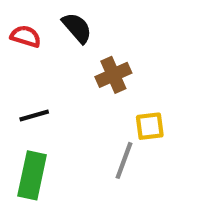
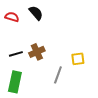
brown cross: (113, 75) -> (37, 52), moved
yellow square: (150, 126) -> (78, 59), moved

